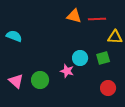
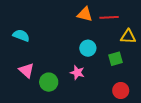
cyan circle: (80, 58) -> (88, 48), moved
pink triangle: (16, 81) -> (26, 70), moved

